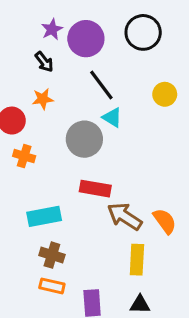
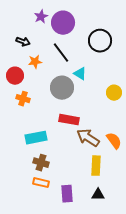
black circle: (143, 32) -> (100, 41), moved
black arrow: (44, 62) -> (23, 42), moved, turned -32
black line: (101, 85) -> (61, 53), moved
yellow circle: (165, 94) -> (114, 93), moved

